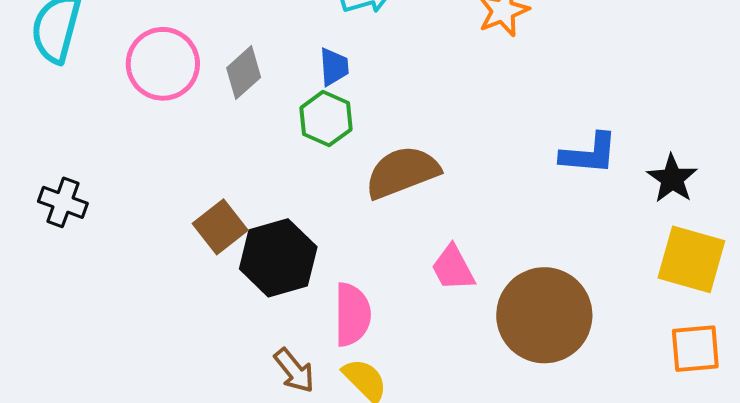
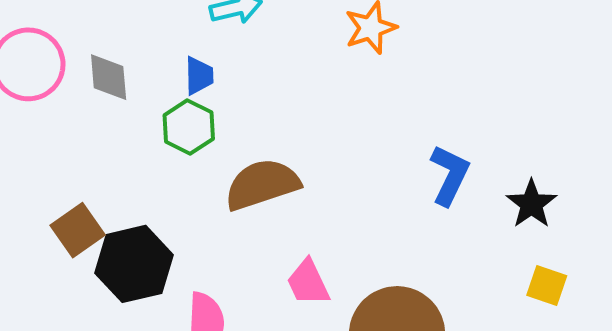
gray diamond: (244, 73) -> (109, 77), turned -56
blue L-shape: (589, 154) -> (450, 175), turned -72
yellow square: (691, 259) -> (547, 286), size x0.6

